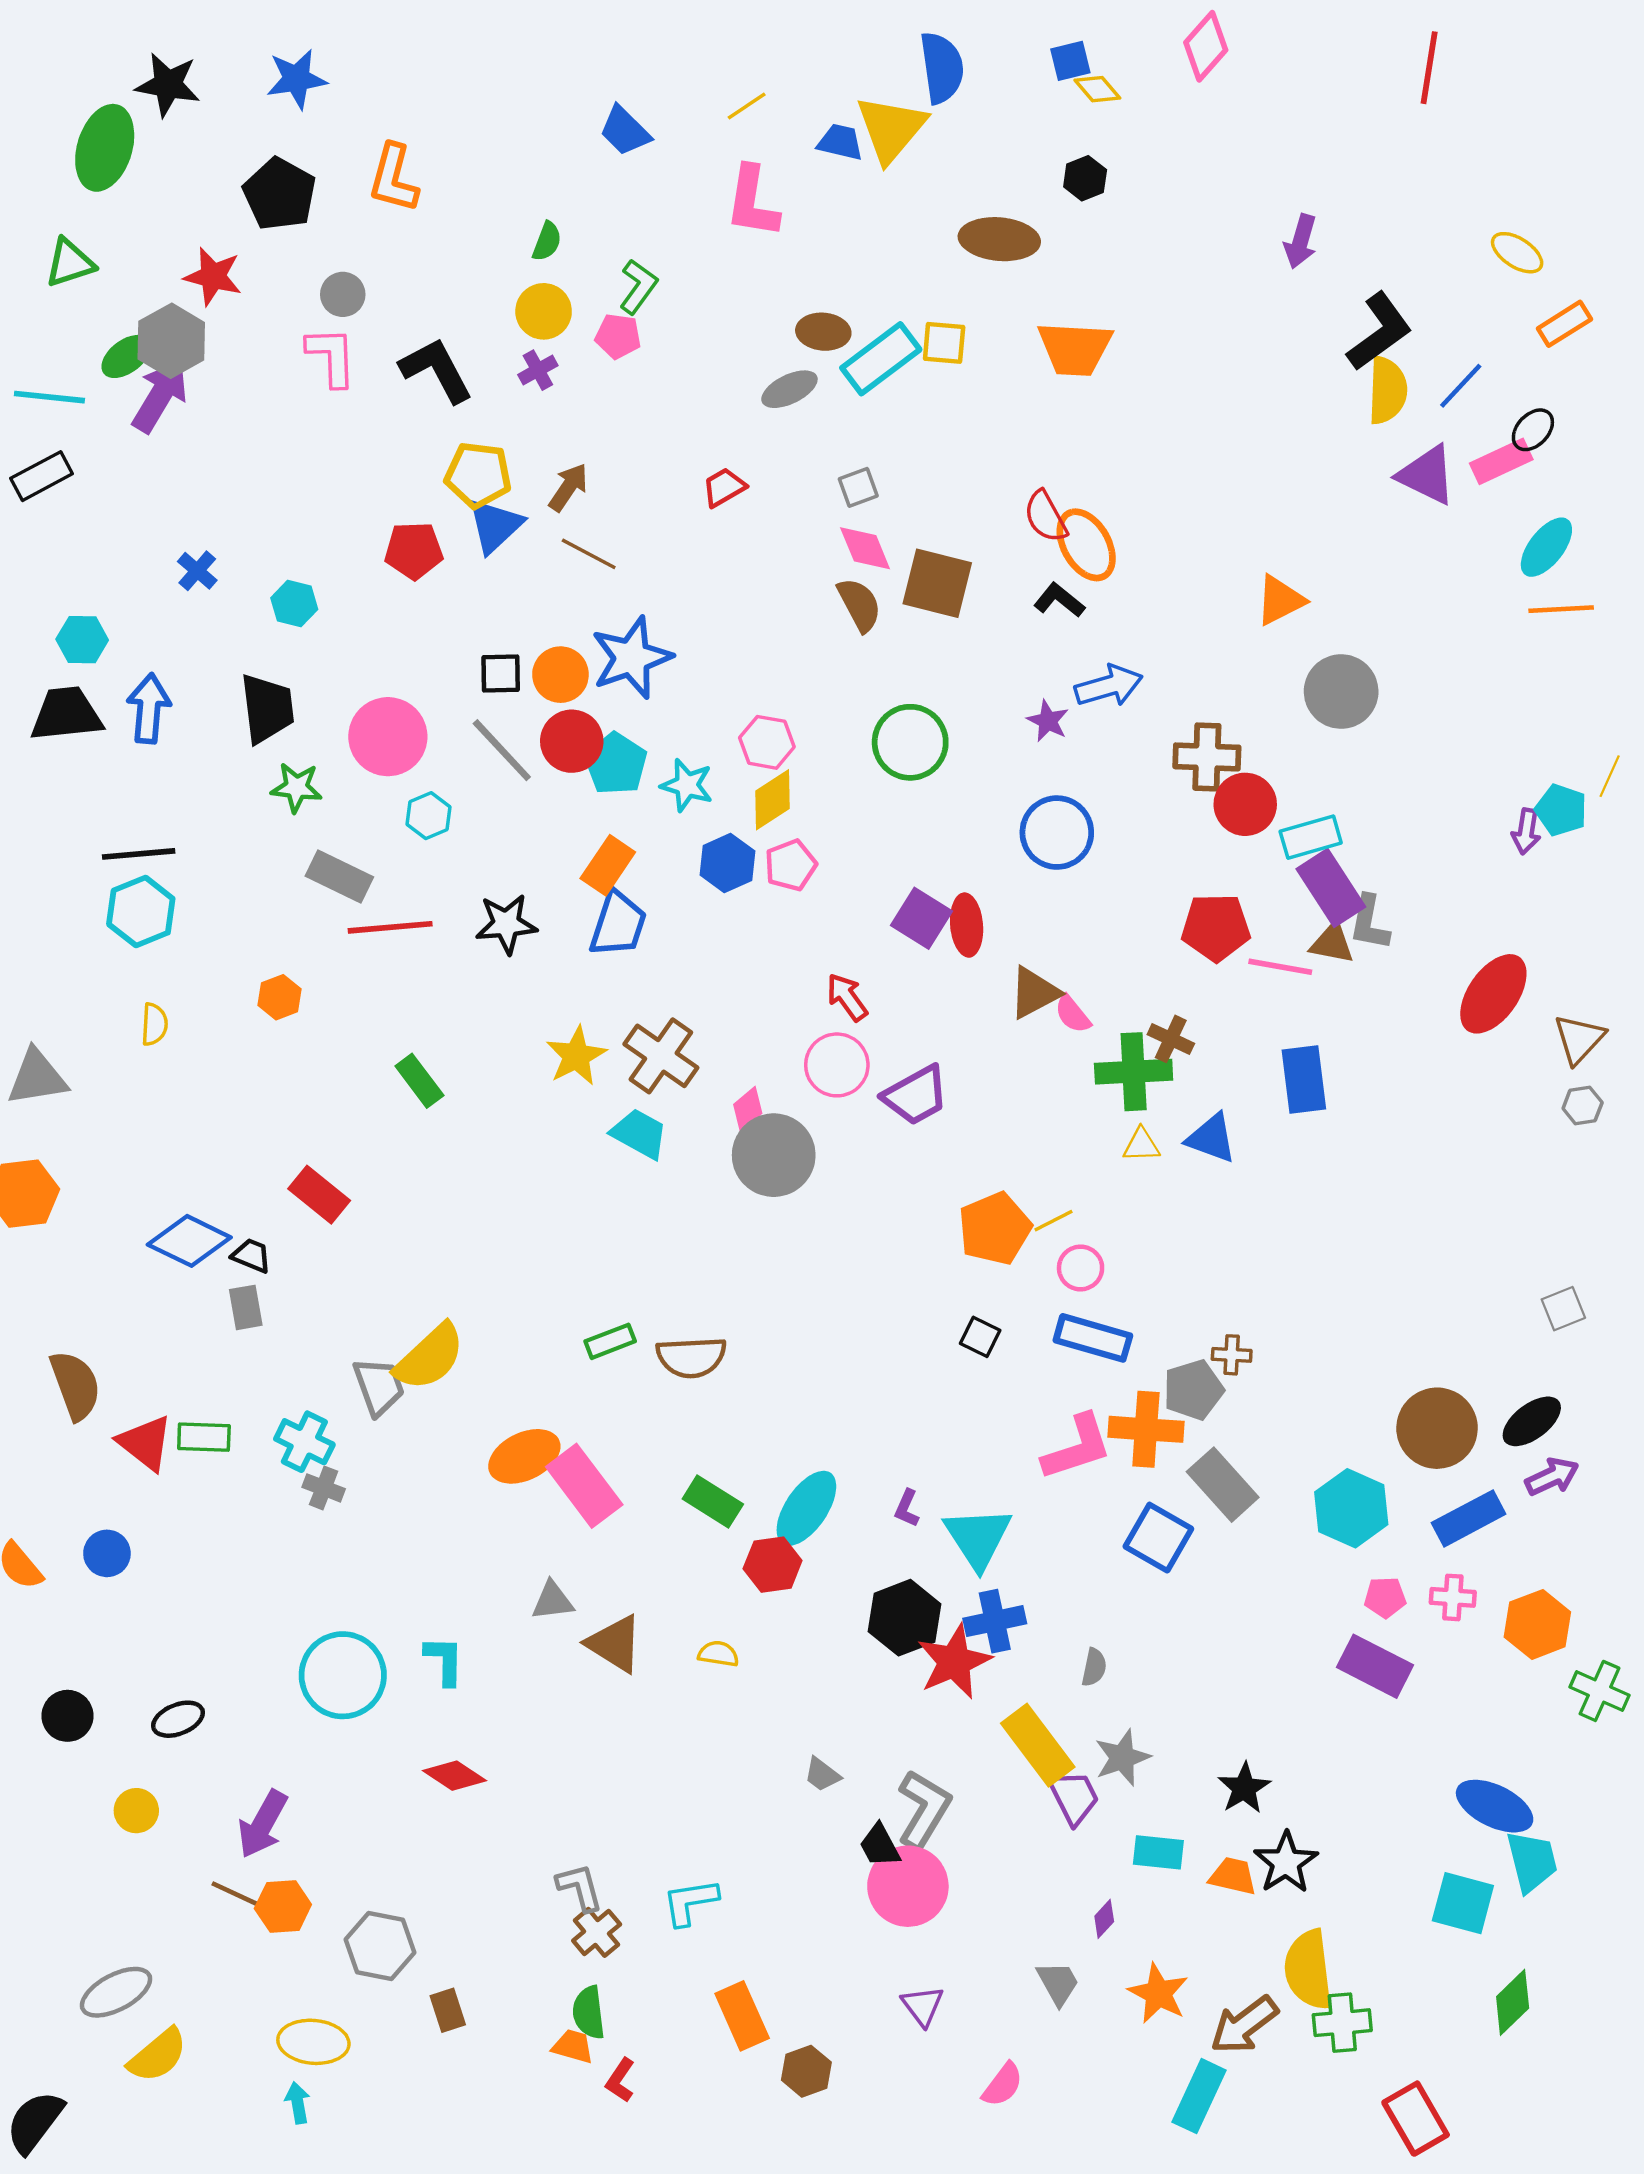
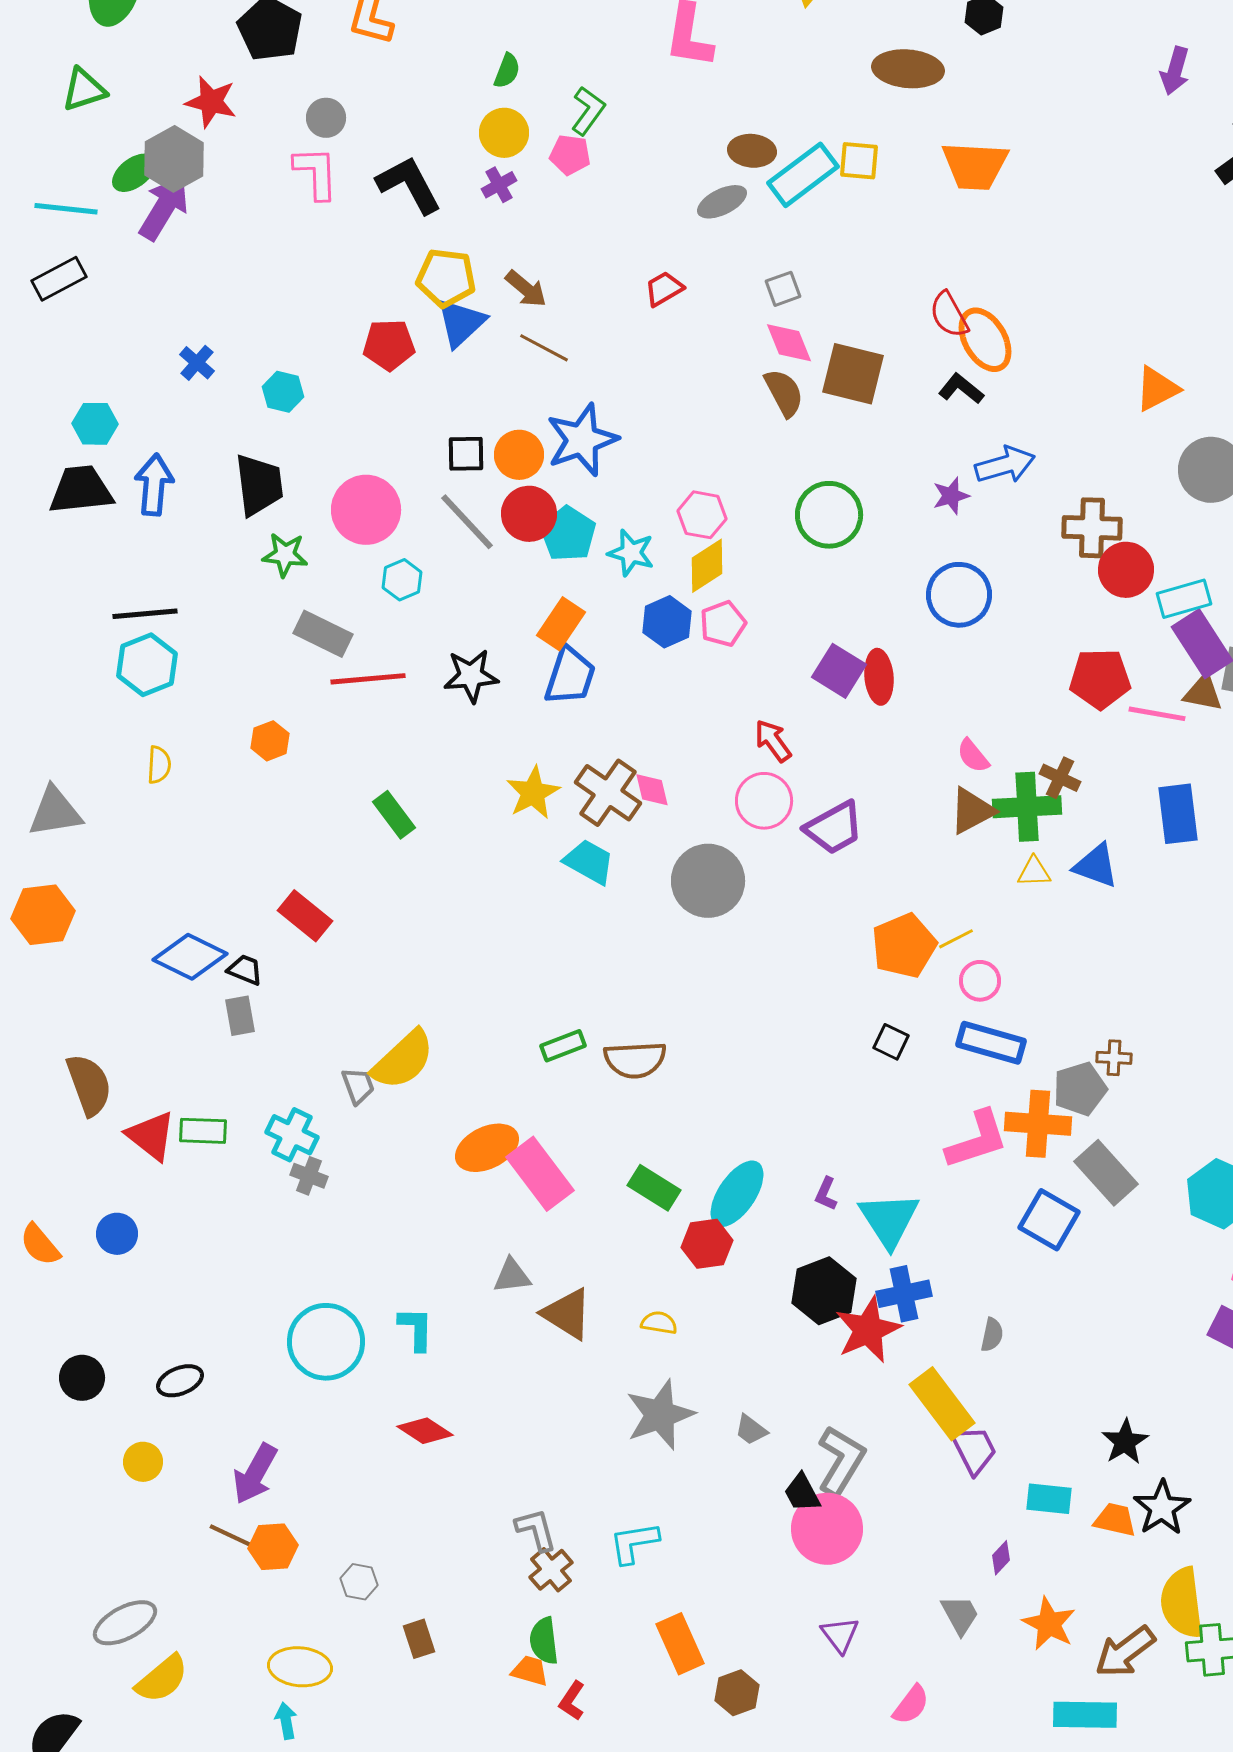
brown arrow: (568, 487) -> (526, 289), turned 96
purple star: (1048, 721) -> (951, 496), turned 30
brown triangle: (1034, 993) -> (972, 811), moved
pink diamond: (748, 1109) -> (652, 790), moved, turned -63
gray trapezoid: (379, 1386) -> (358, 1086), size x0.7
gray star: (1122, 1758) -> (660, 1415), moved, size x1.4
gray hexagon: (380, 1946) -> (359, 1582), size x0.6
cyan rectangle: (1199, 2096) -> (1085, 1715), turned 66

